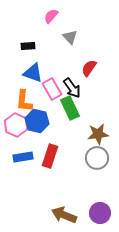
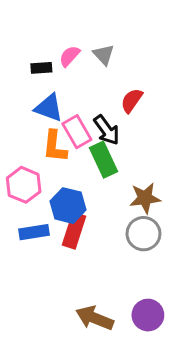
pink semicircle: (51, 16) -> (70, 56), moved
orange L-shape: (24, 101) -> (55, 146), moved
blue hexagon: (37, 121) -> (68, 206), moved

